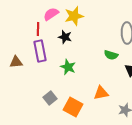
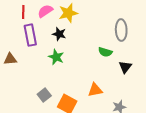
red line: (38, 29) -> (23, 12), moved
purple rectangle: (40, 51) -> (30, 35), moved
green star: (68, 67) -> (56, 57), moved

